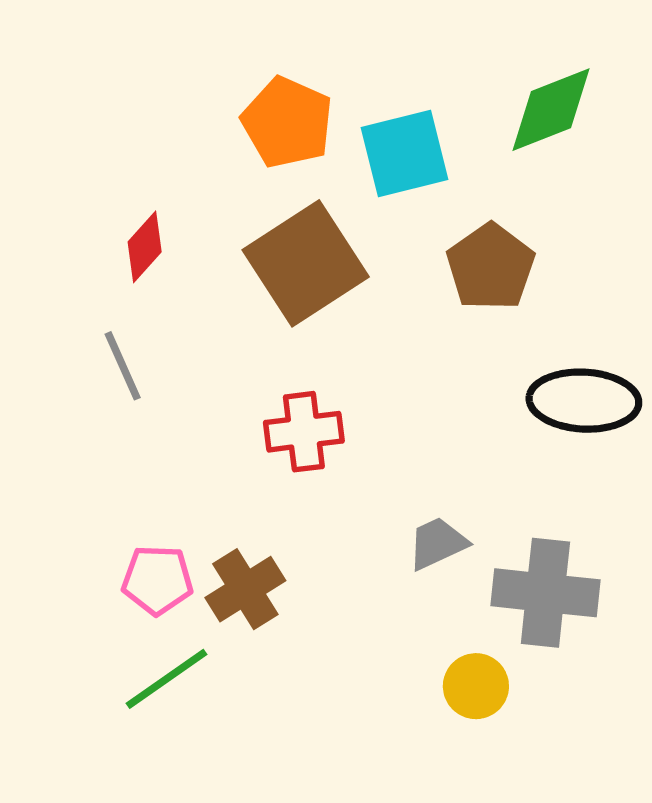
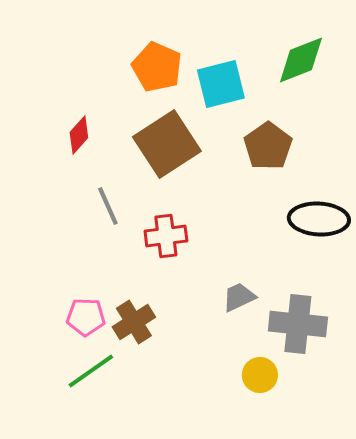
gray line: (123, 366) -> (108, 206), moved

